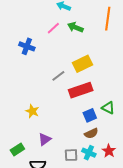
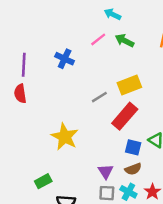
red rectangle: (81, 90) -> (125, 116), turned -35
yellow star: (32, 111) -> (65, 137), size x1.6
blue square: (90, 115) -> (133, 147), turned 32
purple triangle: (45, 139) -> (106, 171), moved, turned -32

